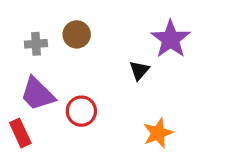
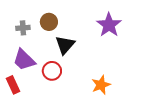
black triangle: (139, 70) -> (65, 45), moved, size x1.5

